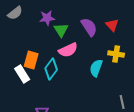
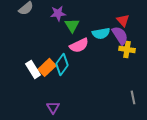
purple semicircle: (89, 27) -> (120, 35), moved
orange rectangle: (31, 60) -> (47, 67), moved, turned 30
cyan semicircle: (96, 68) -> (101, 33), moved, turned -120

